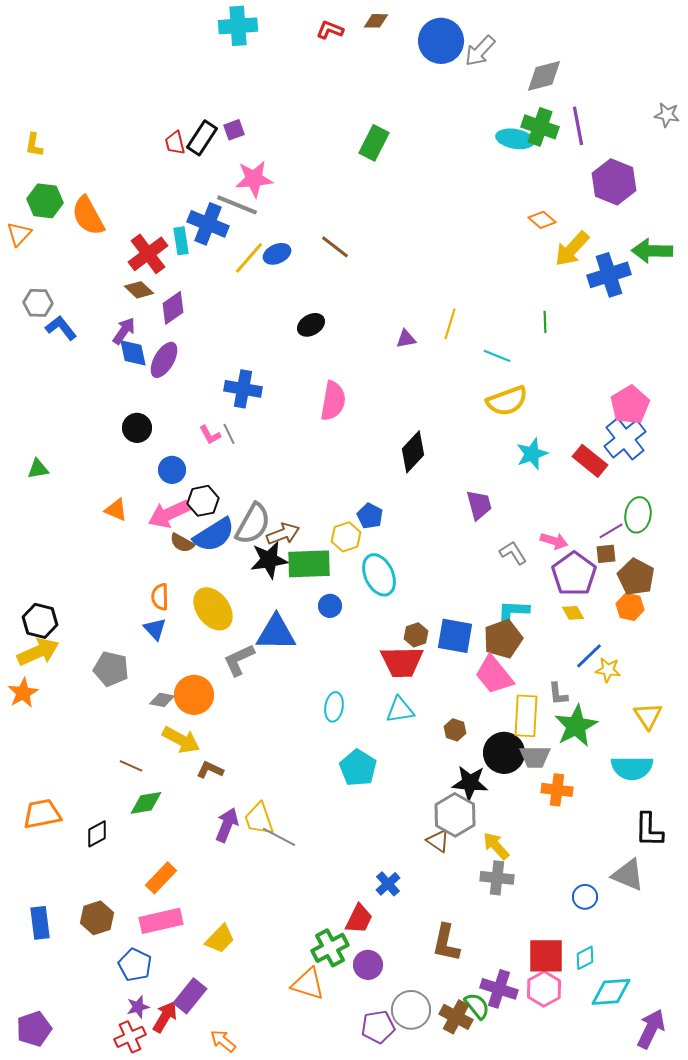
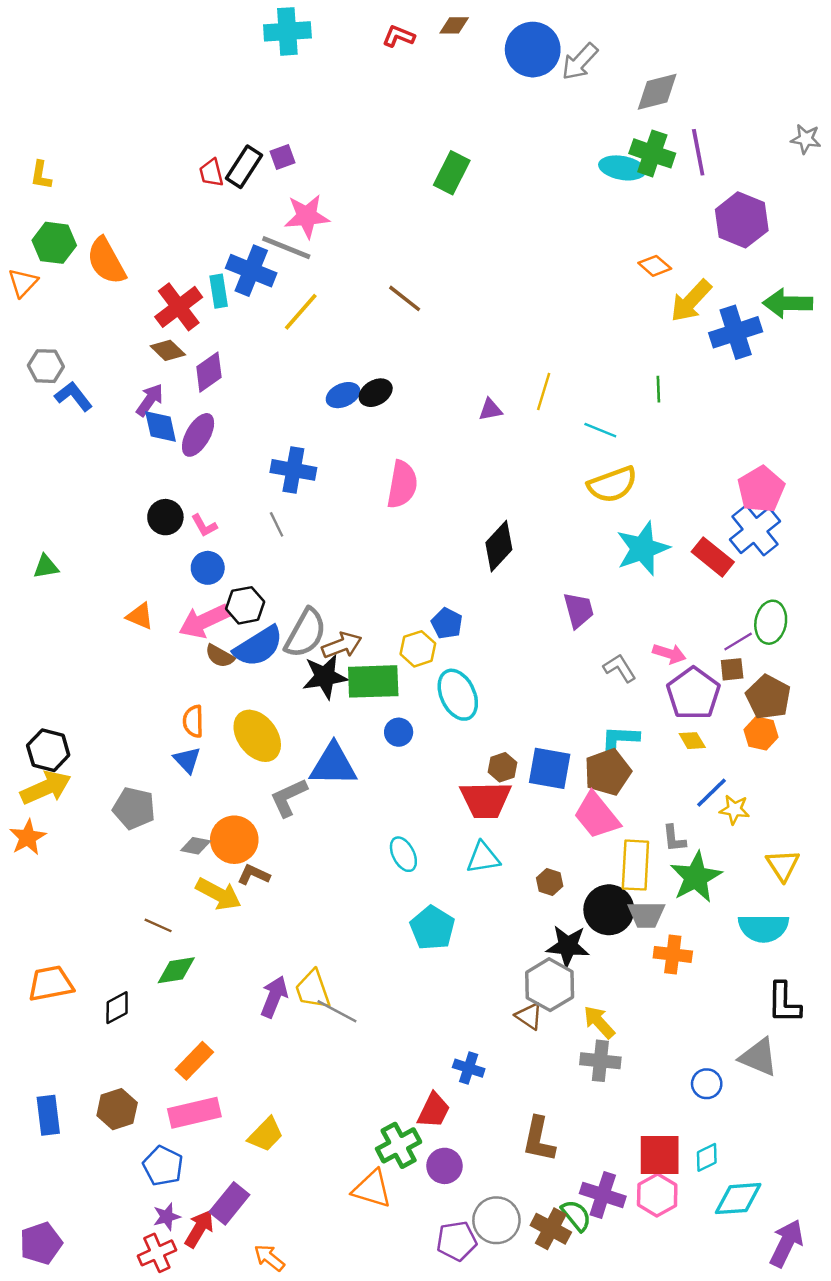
blue ellipse: (277, 254) -> (343, 395), moved
pink L-shape: (210, 435) -> (204, 526), moved
cyan star: (532, 454) -> (643, 549), size x1.4
cyan ellipse: (334, 707) -> (403, 854), turned -36
brown L-shape: (210, 770) -> (254, 875), moved
blue cross: (388, 884) -> (469, 1068), turned -30

